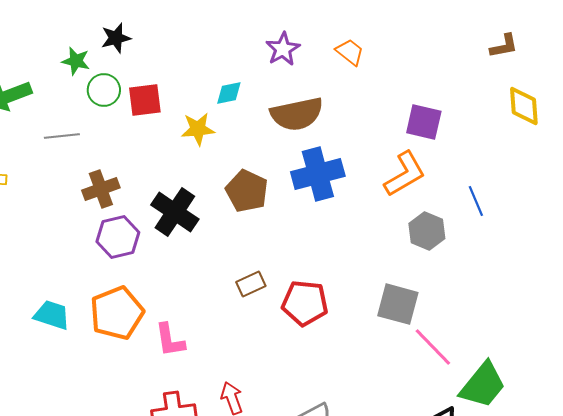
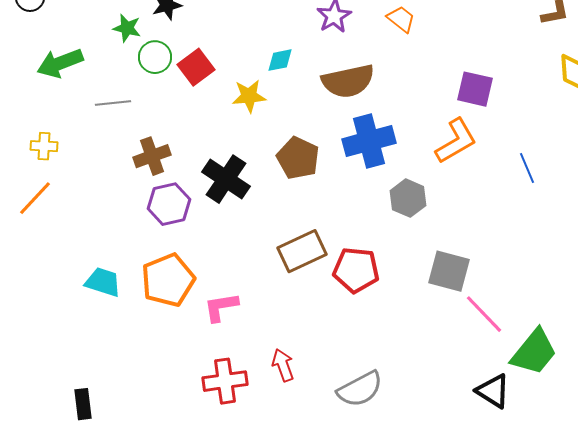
red square: (145, 100) -> (196, 67), turned -30
gray hexagon: (427, 231) -> (408, 198), moved
brown rectangle: (251, 284) -> (302, 251), size x1.6
pink L-shape: (170, 340) -> (221, 307), turned 90

